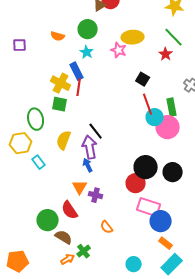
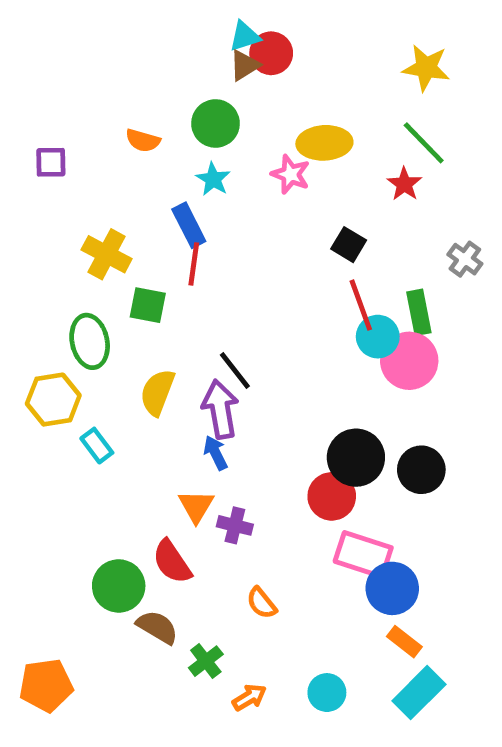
yellow cross: (61, 83) -> (107, 254), moved
orange arrow: (68, 259) -> (249, 697), moved

